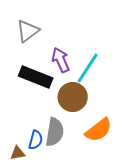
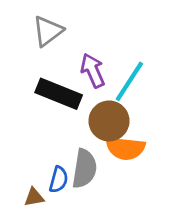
orange semicircle: (99, 130) -> (125, 148), moved, turned 44

